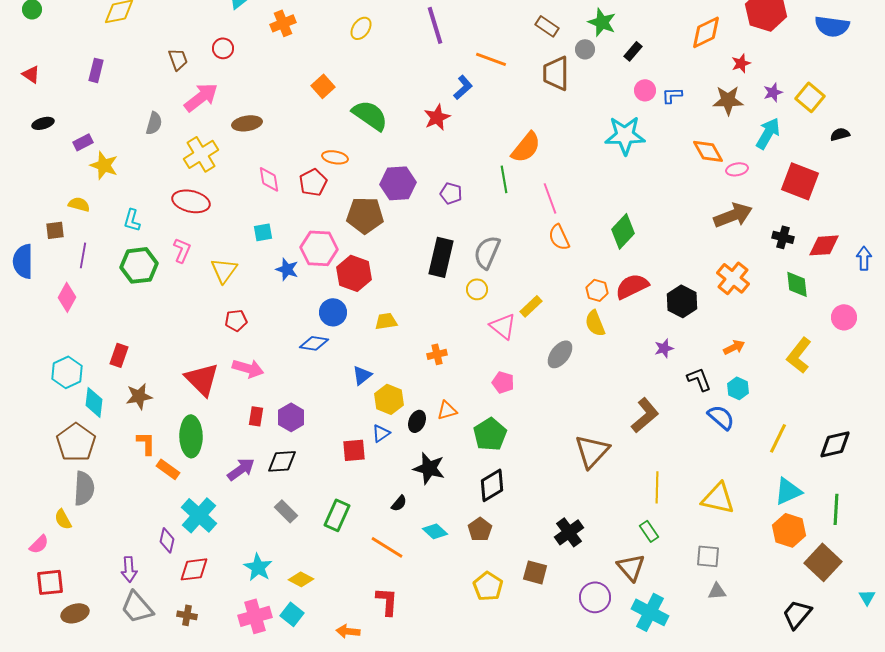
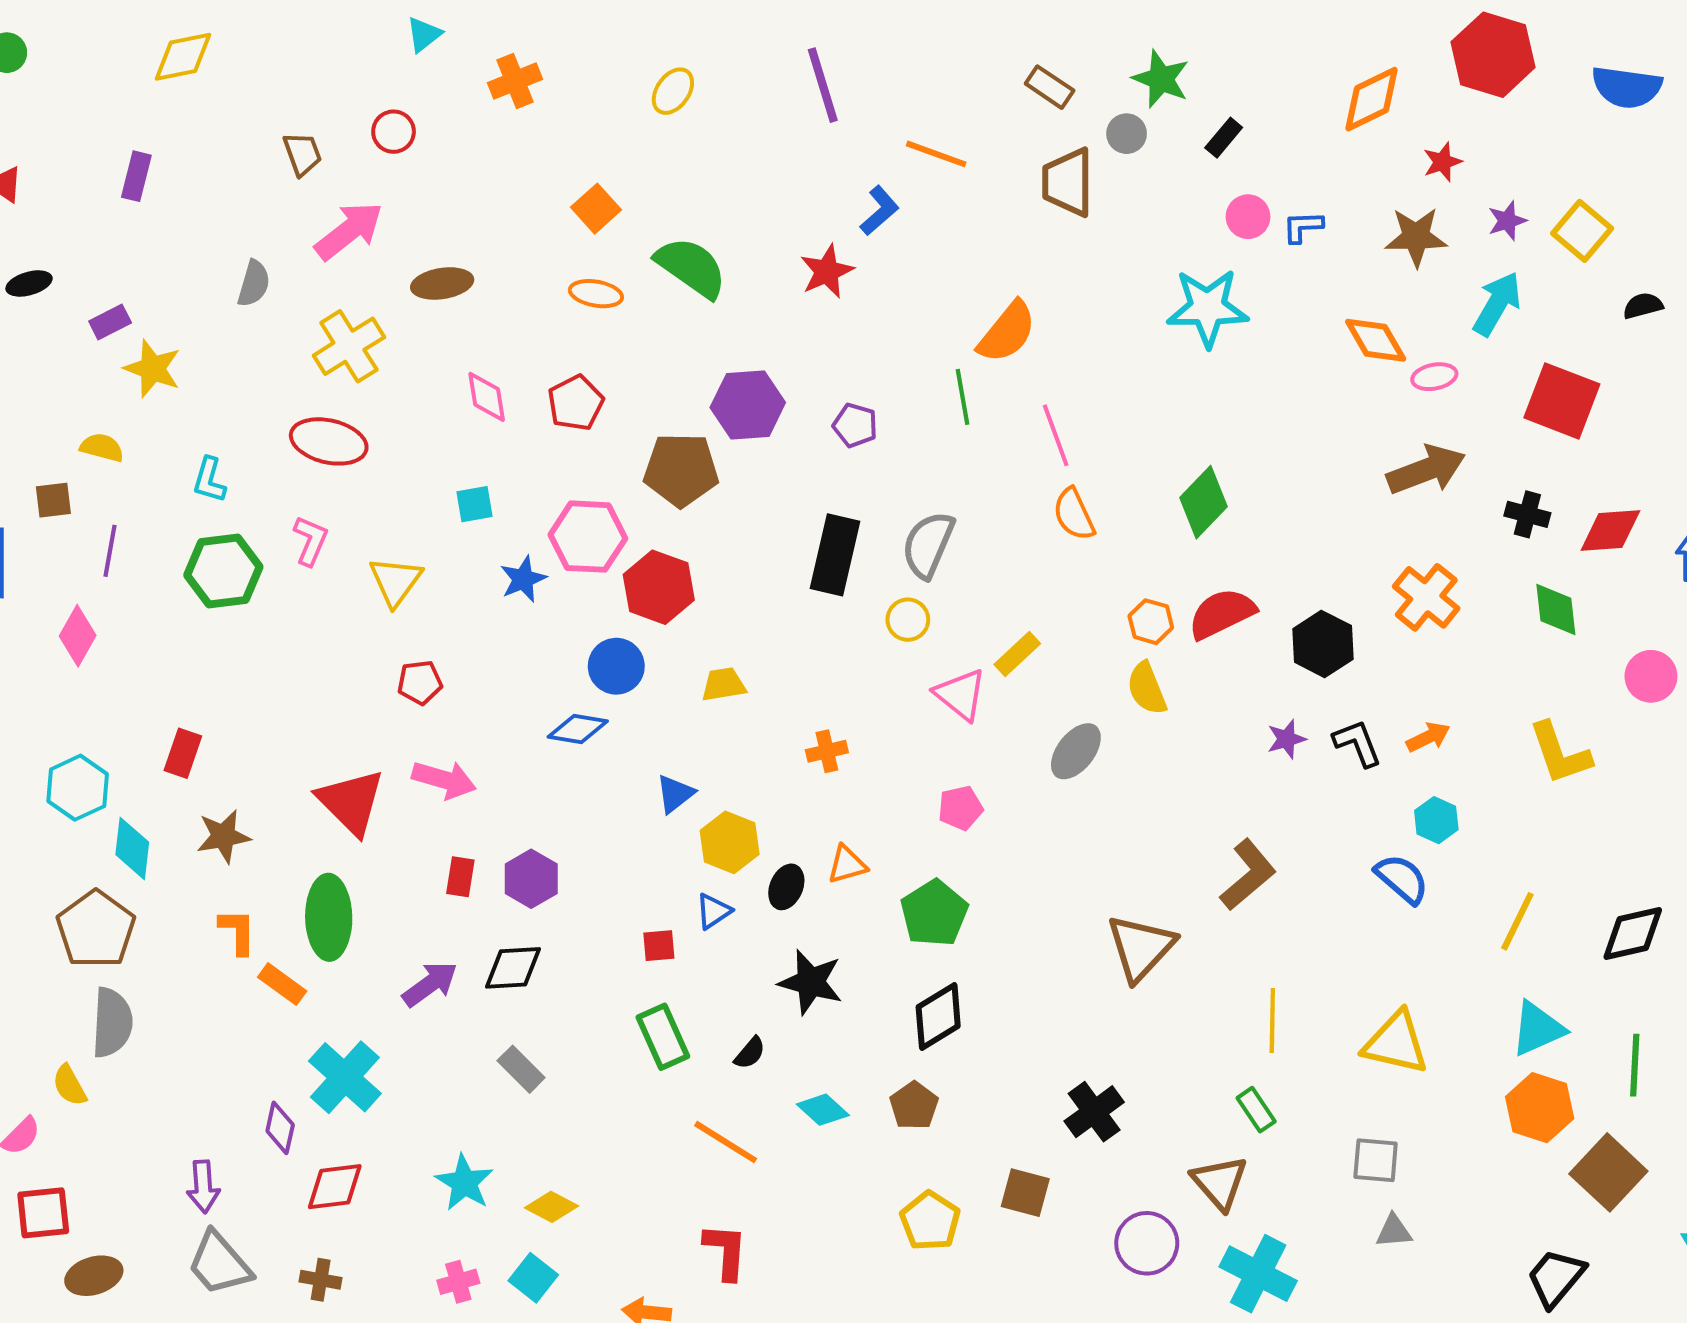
orange ellipse: (335, 157) -> (596, 294), moved
blue star: (287, 269) -> (523, 579), turned 30
yellow L-shape: (799, 355) -> (1560, 753), turned -57
black L-shape: (699, 379) -> (1357, 743), moved
pink pentagon: (503, 382) -> (960, 808), turned -30
red square: (354, 450) -> (659, 946), size x0.7
green rectangle: (337, 515) -> (663, 1037), moved, turned -48
pink cross: (255, 616) -> (458, 1282), size x0.6

